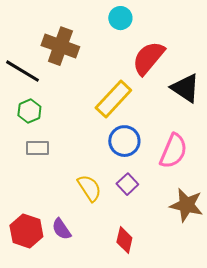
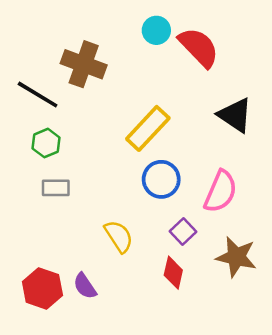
red semicircle: (148, 58) -> (199, 47), moved, turned 96
purple square: (127, 184) -> (183, 231), moved
red diamond: (124, 240) -> (173, 273), moved

